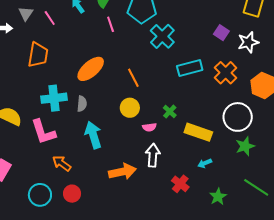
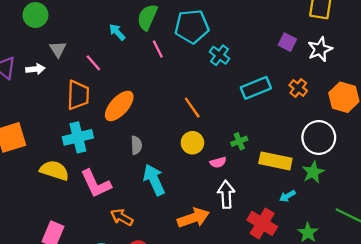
pink line: (50, 18) -> (93, 63), moved
cyan cross: (162, 36) -> (220, 55), size x0.7
orange ellipse: (91, 69) -> (119, 106), moved
orange cross: (226, 73) -> (298, 88), size x0.7
cyan cross: (54, 98) -> (78, 137), moved
green cross: (170, 112) -> (239, 141), turned 32
green star: (245, 146) -> (313, 172), moved
red cross: (180, 184) -> (262, 223), size x1.4

